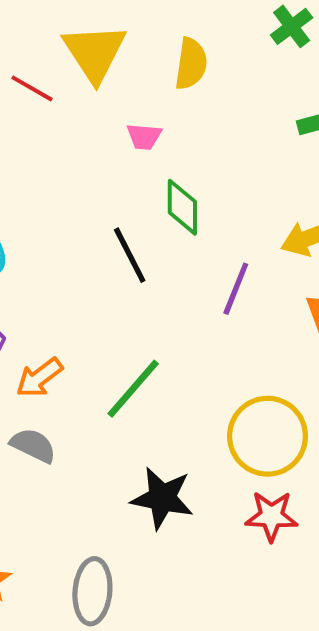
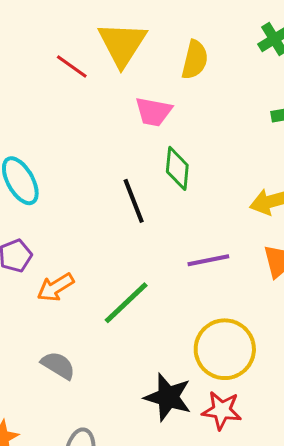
pink trapezoid: (144, 137) -> (154, 112), size x1.4
purple line: (236, 289) -> (208, 260), moved, turned 51
gray semicircle: (33, 445) -> (58, 365), moved
black star: (162, 498) -> (168, 397), moved

